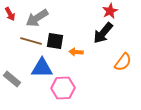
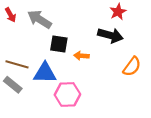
gray arrow: (37, 18) -> (40, 19), turned 65
black arrow: (103, 33) -> (110, 35), turned -115
brown line: (31, 41) -> (17, 64), moved

